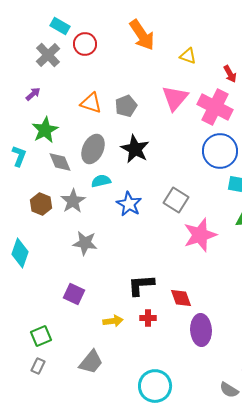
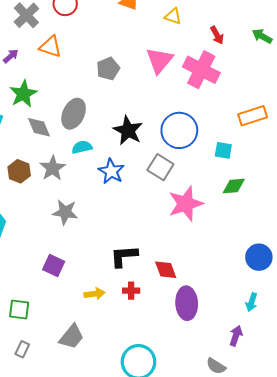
orange triangle: (91, 103) -> (51, 47), moved
black star: (135, 149) -> (128, 130), moved
blue circle: (220, 151) -> (179, 130), moved
green square: (41, 336) -> (19, 310), turned 30
gray rectangle: (38, 366) -> (22, 349), moved

